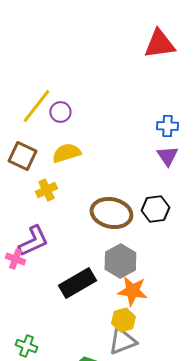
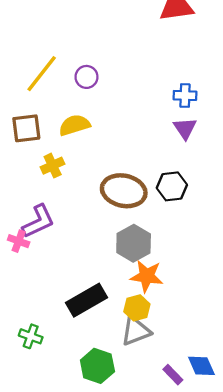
purple circle: (60, 112) -> (86, 77), moved
brown square: (22, 156) -> (26, 128), turned -32
black rectangle: (77, 283) -> (86, 300), moved

